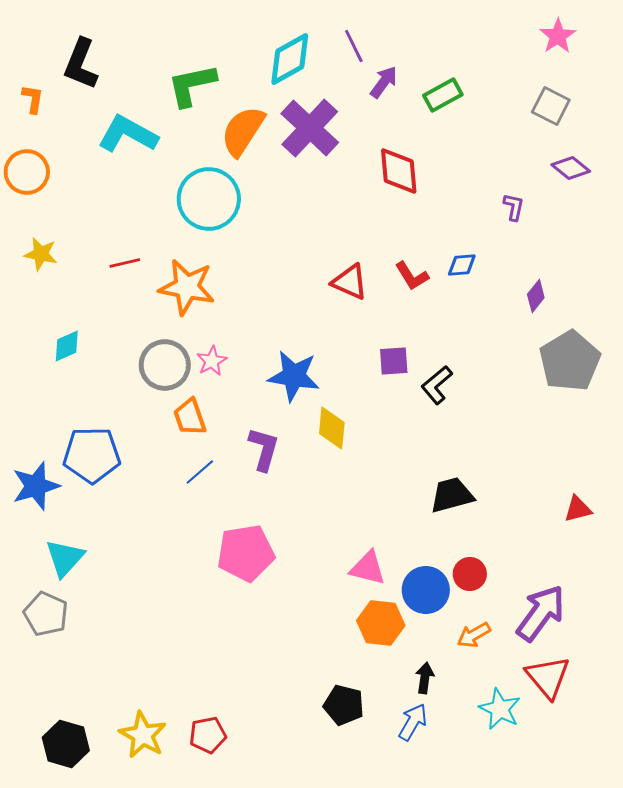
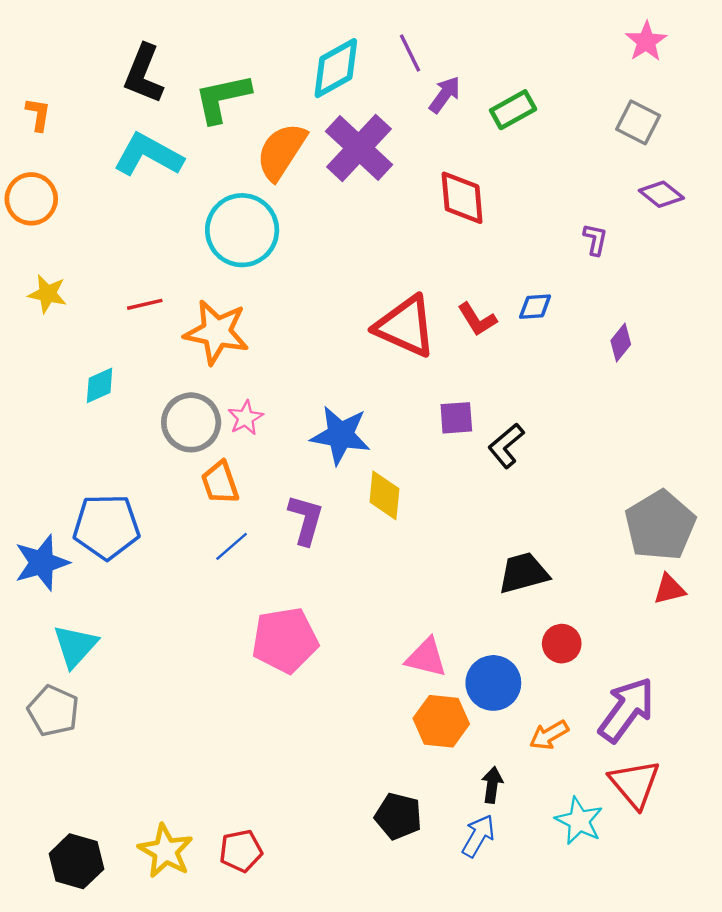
black L-shape: (81, 64) -> (144, 74), moved
red triangle: (350, 282) -> (405, 326), size x1.5
cyan diamond: (67, 346) -> (100, 385), moved
gray pentagon: (570, 361) -> (660, 525), moved
red circle: (470, 574) -> (562, 644), moved

